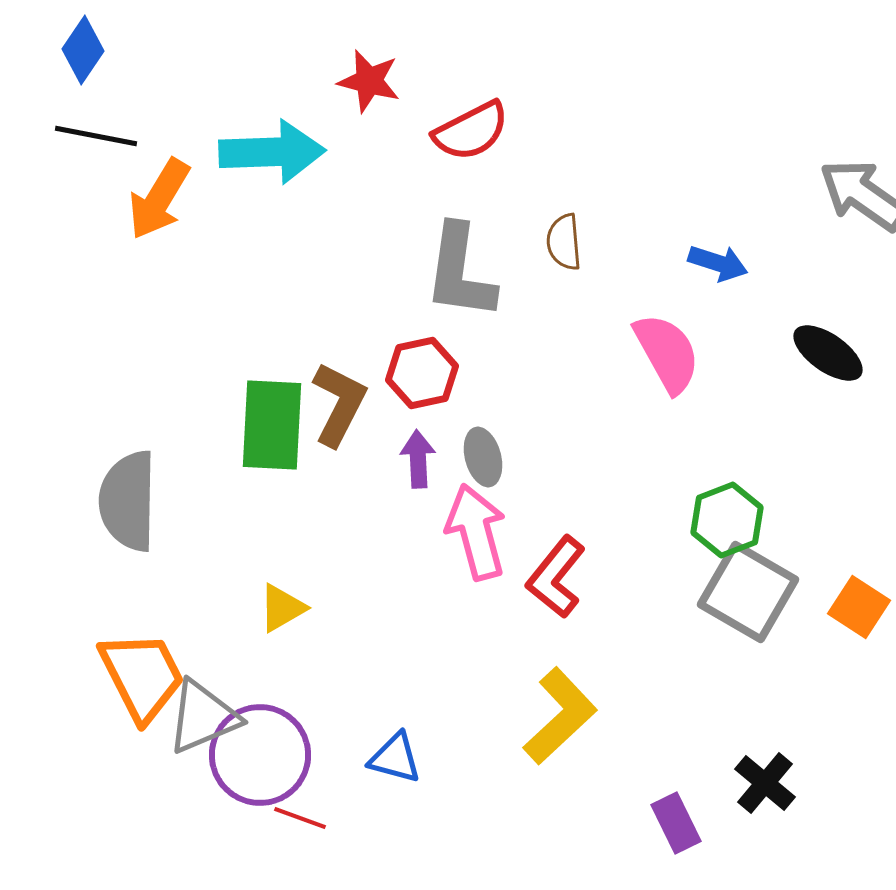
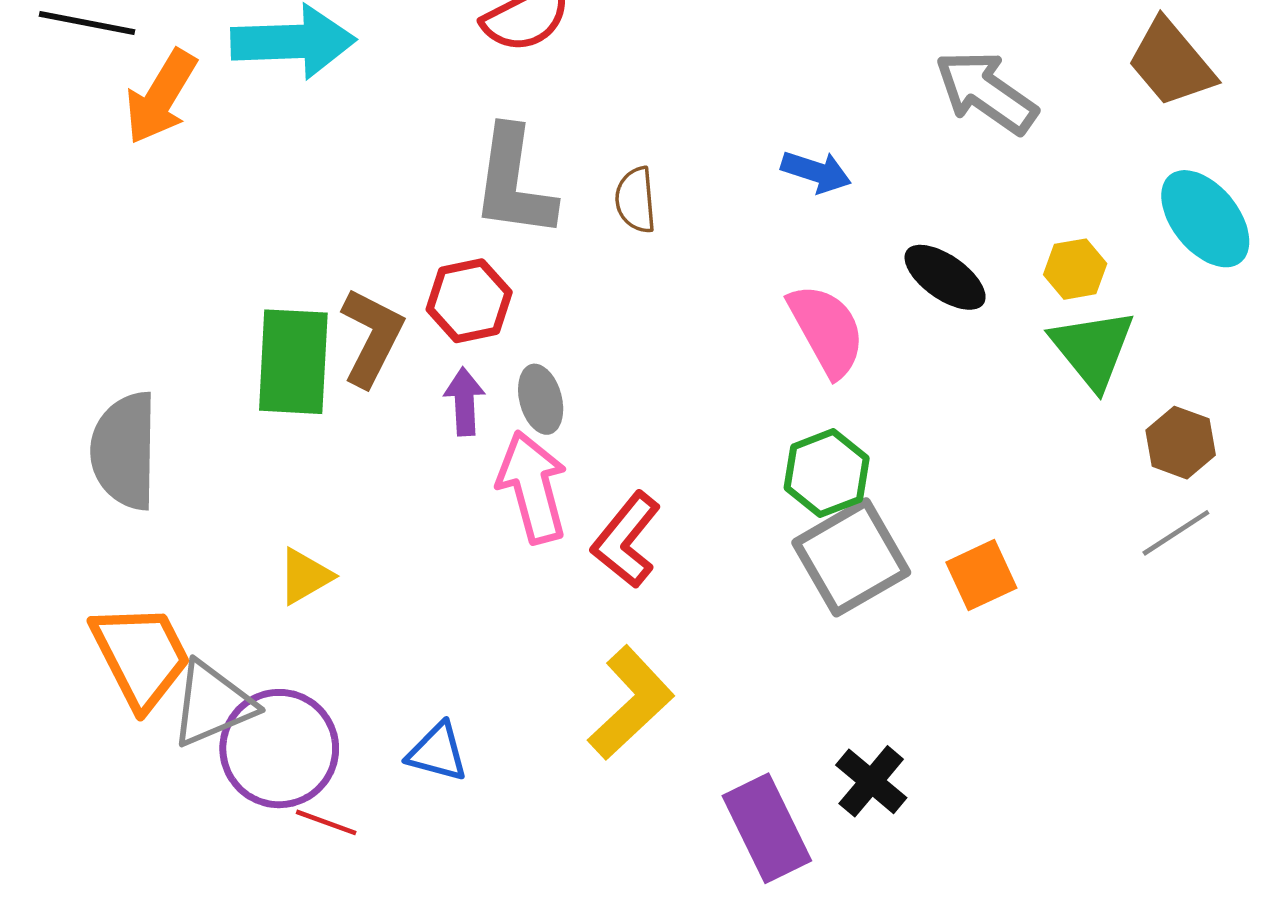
brown semicircle: (564, 242) -> (636, 200), moved
pink semicircle: (667, 353) -> (827, 330), moved
gray square: (748, 592) -> (851, 557), turned 30
orange square: (859, 607) -> (981, 575), turned 32
purple rectangle: (676, 823) -> (767, 828), size x1.5

